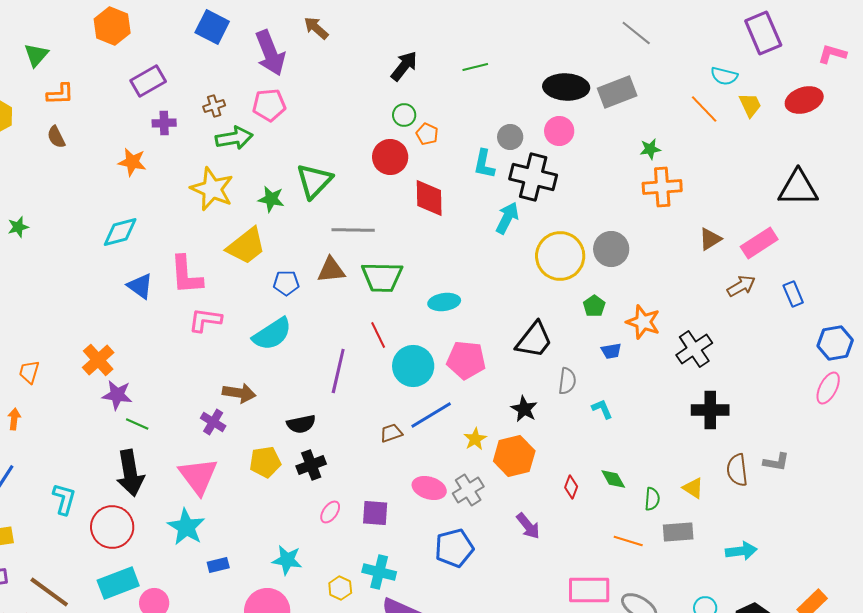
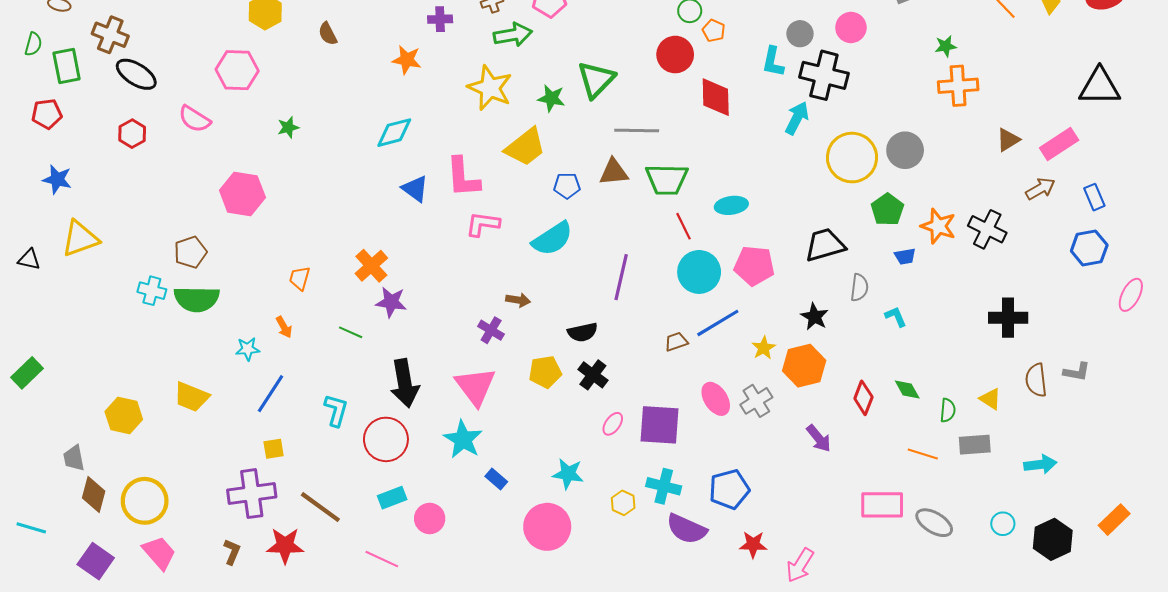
green pentagon: (594, 306) -> (887, 210), size x1.4
red line: (378, 335) -> (683, 226), moved
black trapezoid: (534, 340) -> (825, 245), turned -144
blue hexagon: (835, 343) -> (1089, 248), moved
black cross: (694, 349) -> (987, 229), moved, turned -30
brown arrow: (239, 393) -> (518, 300), size x0.7
orange arrow: (14, 419) -> (284, 327), turned 145
green line: (137, 424) -> (351, 332), moved
black cross: (311, 465) -> (593, 375), turned -32
red diamond: (571, 487) -> (863, 398), size x1.4
pink ellipse: (429, 488) -> (716, 399), turned 40
purple square: (375, 513) -> (660, 425), size x1.5
blue pentagon: (454, 548) -> (729, 489), moved
blue rectangle: (218, 565) -> (496, 479), turned 55
cyan rectangle: (118, 583) -> (392, 498), size x0.7

